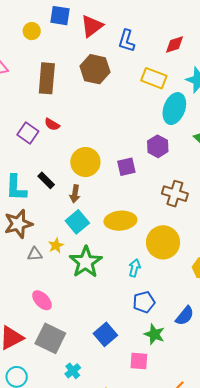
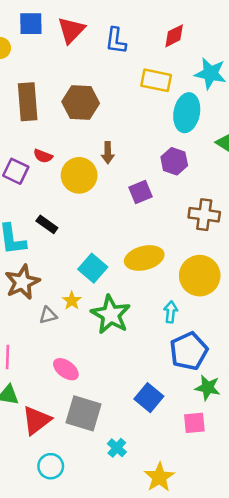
brown hexagon: (95, 69) -> (81, 103), moved
yellow circle: (85, 162) -> (79, 175), moved
brown arrow: (75, 194) -> (108, 153), moved
blue pentagon: (144, 302) -> (189, 351), size x1.4

